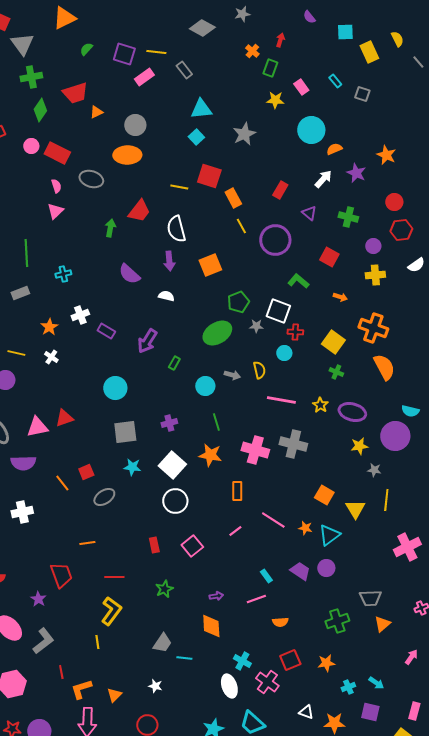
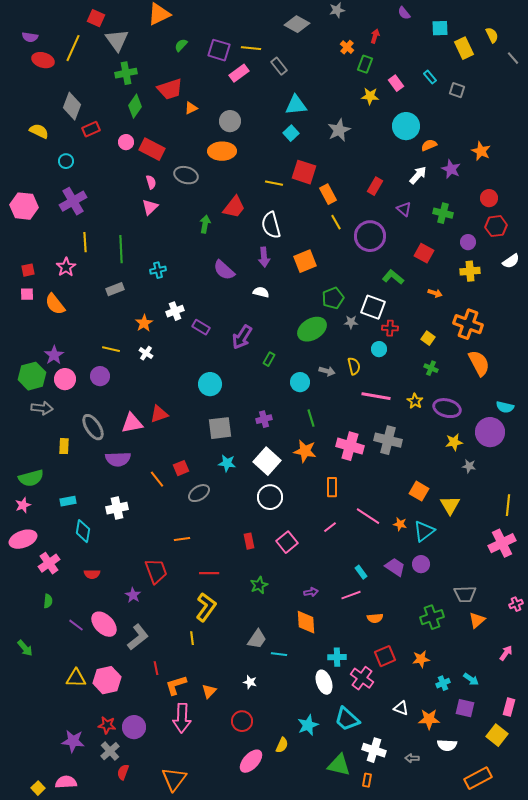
yellow square: (333, 342) -> (428, 338), size x0.6
yellow line: (386, 500) -> (508, 505), moved
cyan cross: (242, 661) -> (337, 657), turned -30

